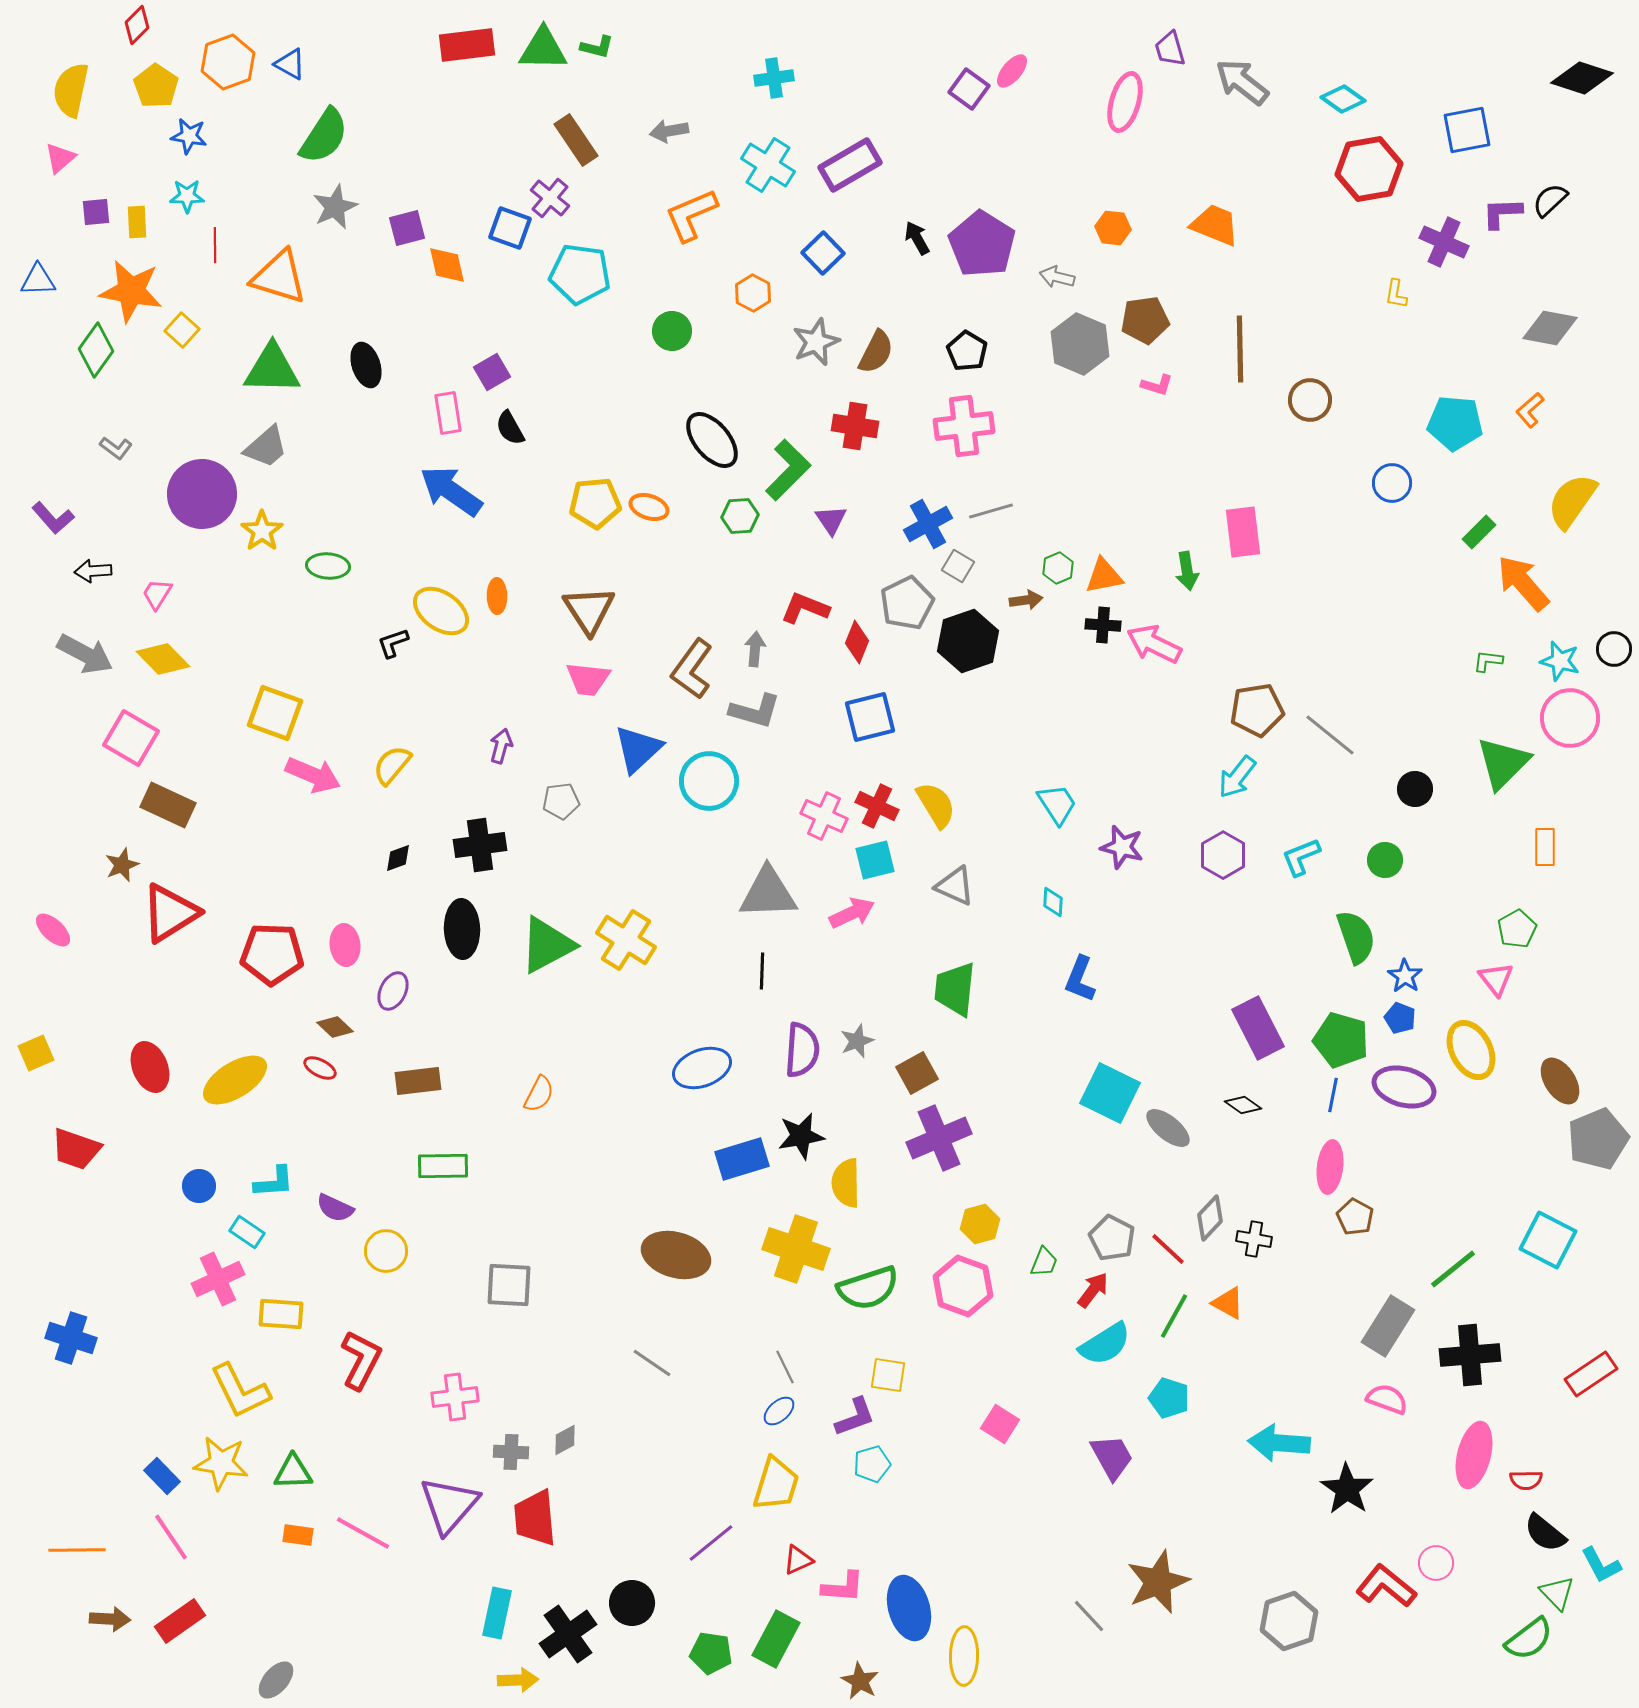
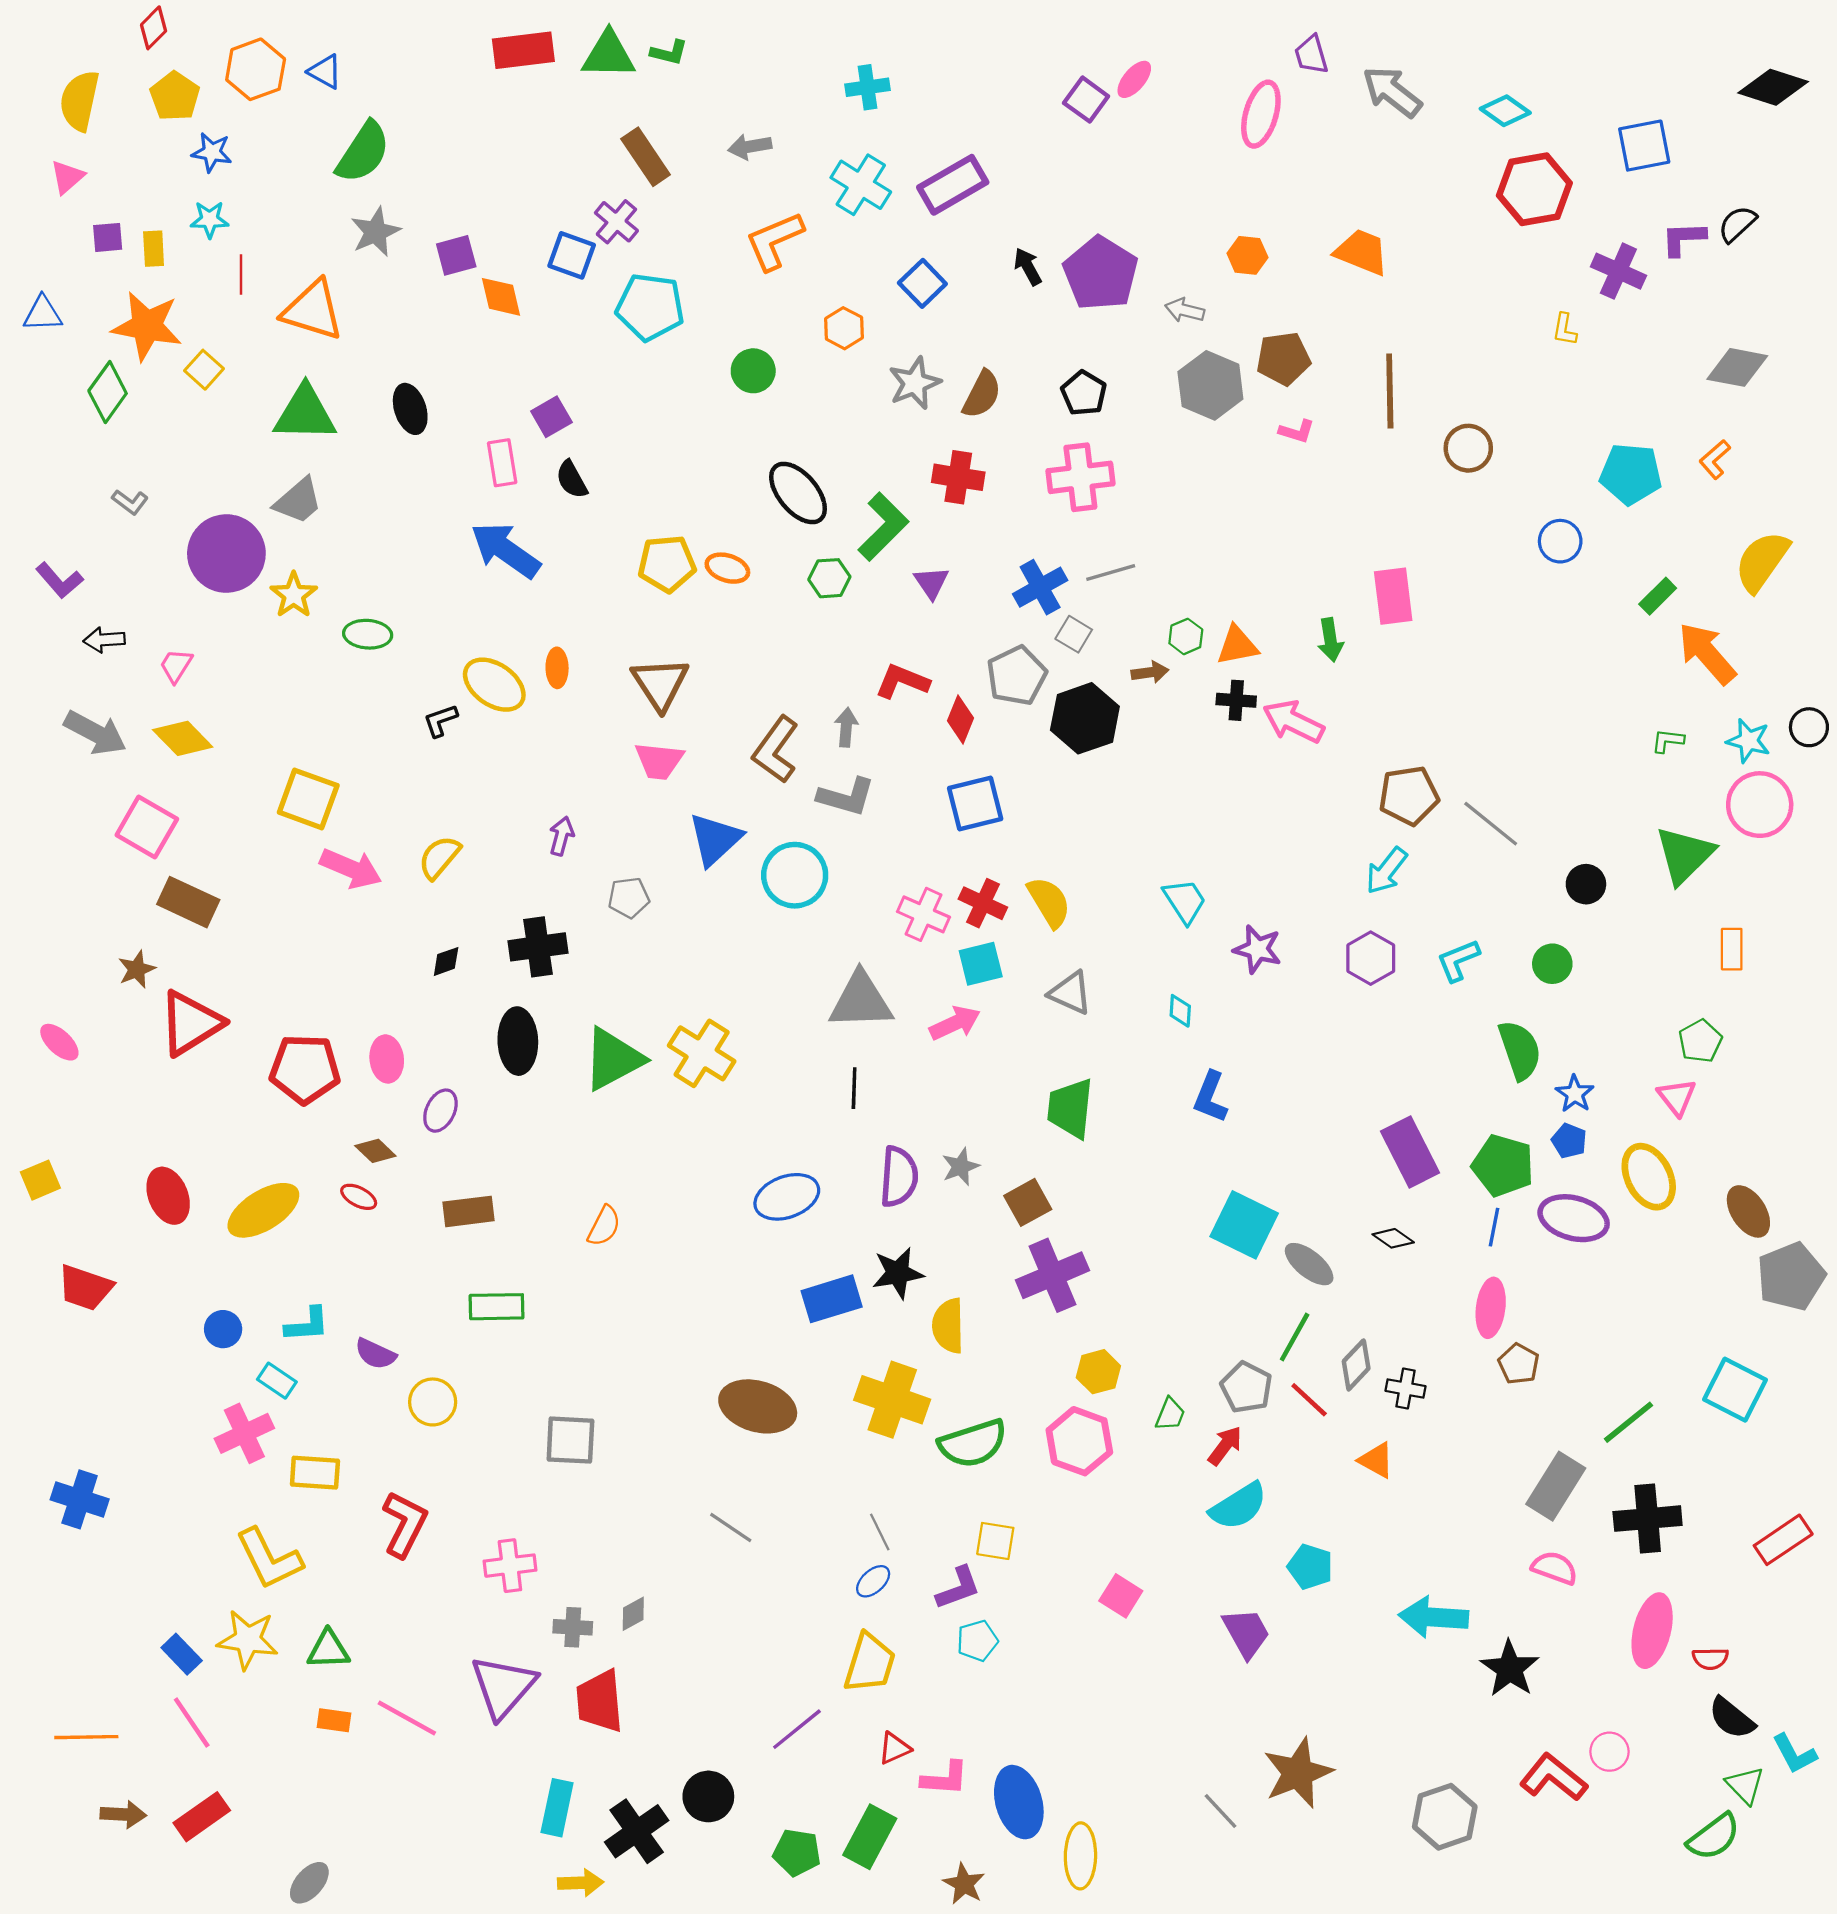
green line: (1174, 1316) -> (1295, 1337), moved

